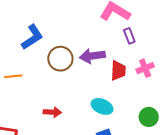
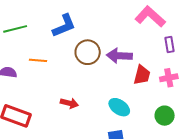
purple rectangle: (129, 36) -> (169, 45), moved
green circle: (149, 117) -> (165, 116), moved

